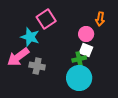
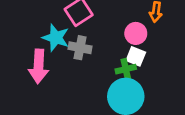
pink arrow: (18, 57) -> (39, 66), turned -50
gray cross: (37, 66) -> (80, 48), moved

